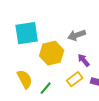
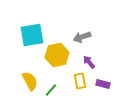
yellow rectangle: (75, 79) -> (80, 81), turned -63

